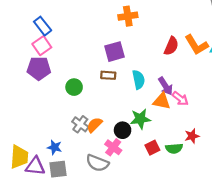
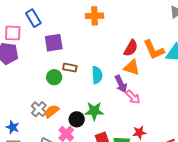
blue rectangle: (43, 26) -> (33, 18), moved
pink square: (42, 46) -> (13, 33), turned 30
purple square: (115, 52) -> (54, 43), moved
green circle: (74, 87) -> (54, 77), moved
orange triangle: (162, 101) -> (132, 67), moved

